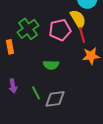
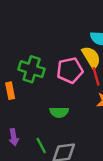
green cross: (28, 29) -> (32, 69), turned -35

